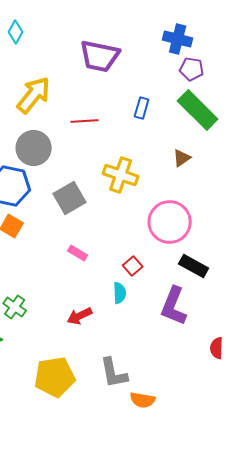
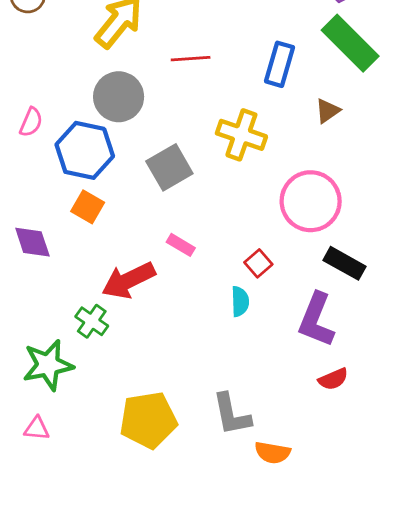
blue rectangle: (142, 108) -> (280, 64), moved, size x1.4
red arrow: (80, 316) -> (128, 280), moved, size x1.5
red semicircle: (217, 348) -> (333, 379), moved, turned -115

